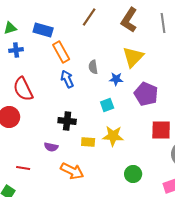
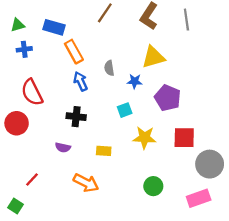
yellow triangle: (133, 57) -> (153, 57), turned 30
black cross: (67, 121) -> (76, 117), moved
yellow star: (113, 136) -> (145, 138), moved
purple semicircle: (51, 147) -> (63, 148), moved
red line: (23, 168) -> (32, 179), turned -56

